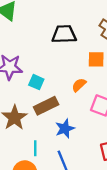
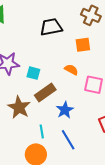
orange semicircle: (79, 85) -> (71, 70), turned 80

